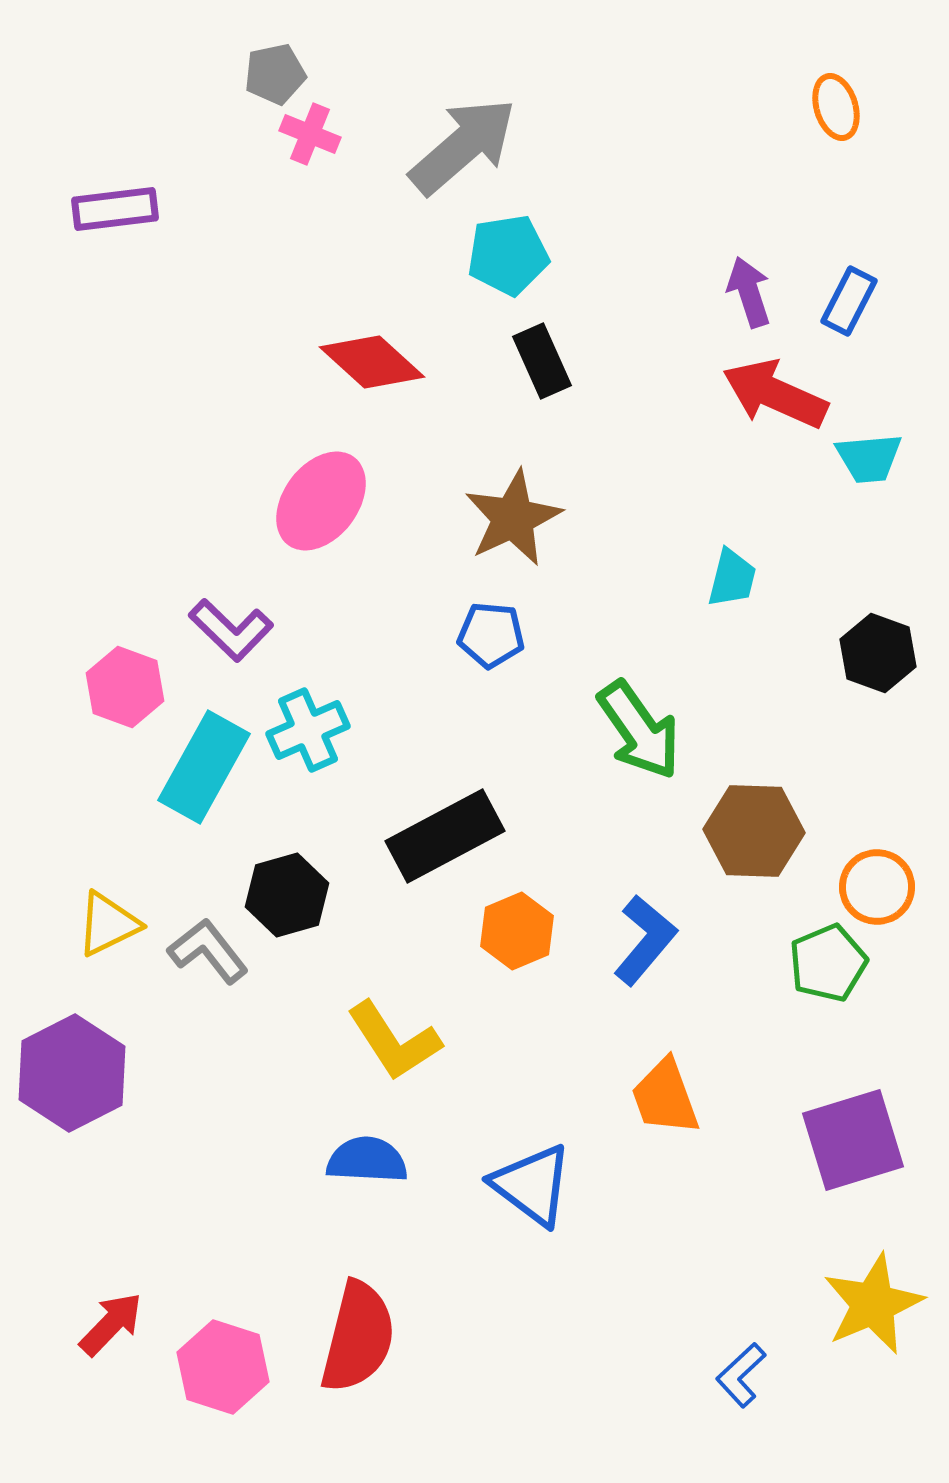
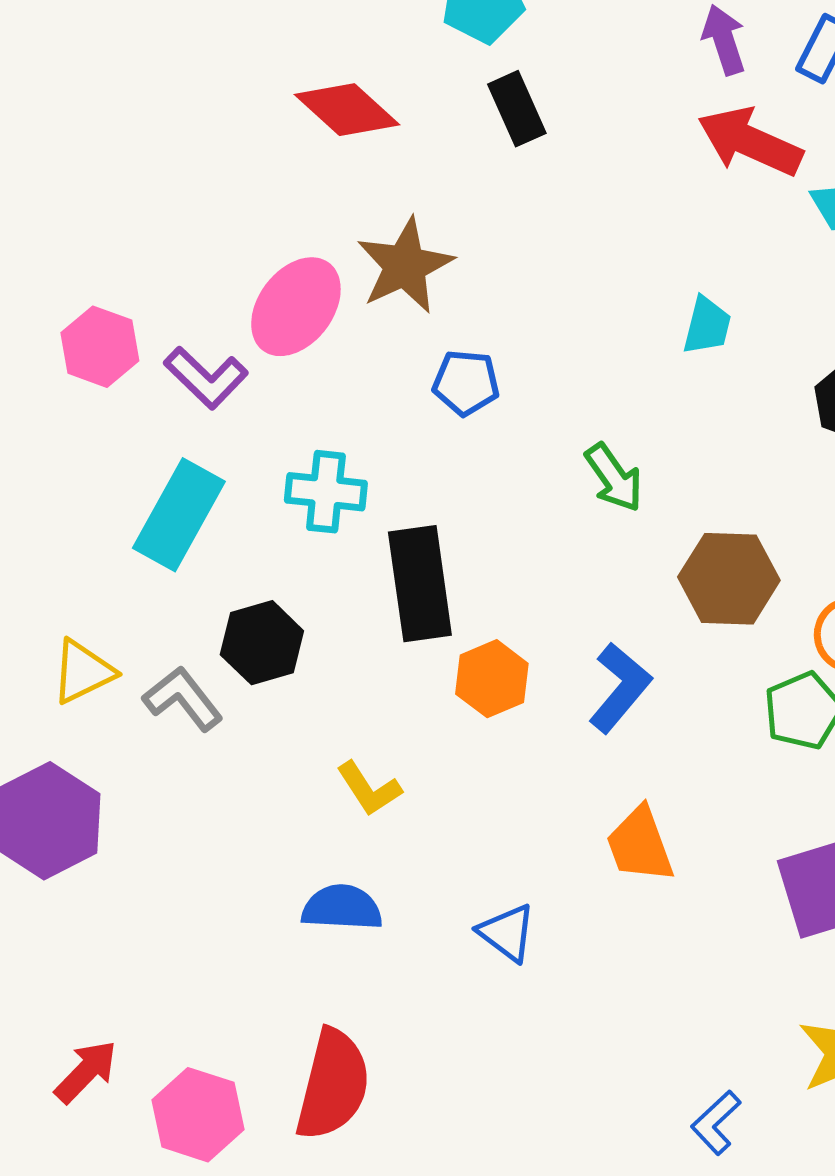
pink ellipse: (321, 501) -> (296, 307), moved
brown star: (513, 518) -> (405, 266), moved
pink hexagon: (125, 687) -> (100, 347), moved
cyan cross: (308, 730) -> (326, 492), moved, turned 30
green arrow: (639, 730) -> (614, 478), size x0.7
black rectangle: (445, 836) -> (420, 584), turned -70
yellow L-shape: (394, 1041) -> (369, 789), size x0.7
blue triangle: (532, 1185) -> (507, 933), size x0.7

